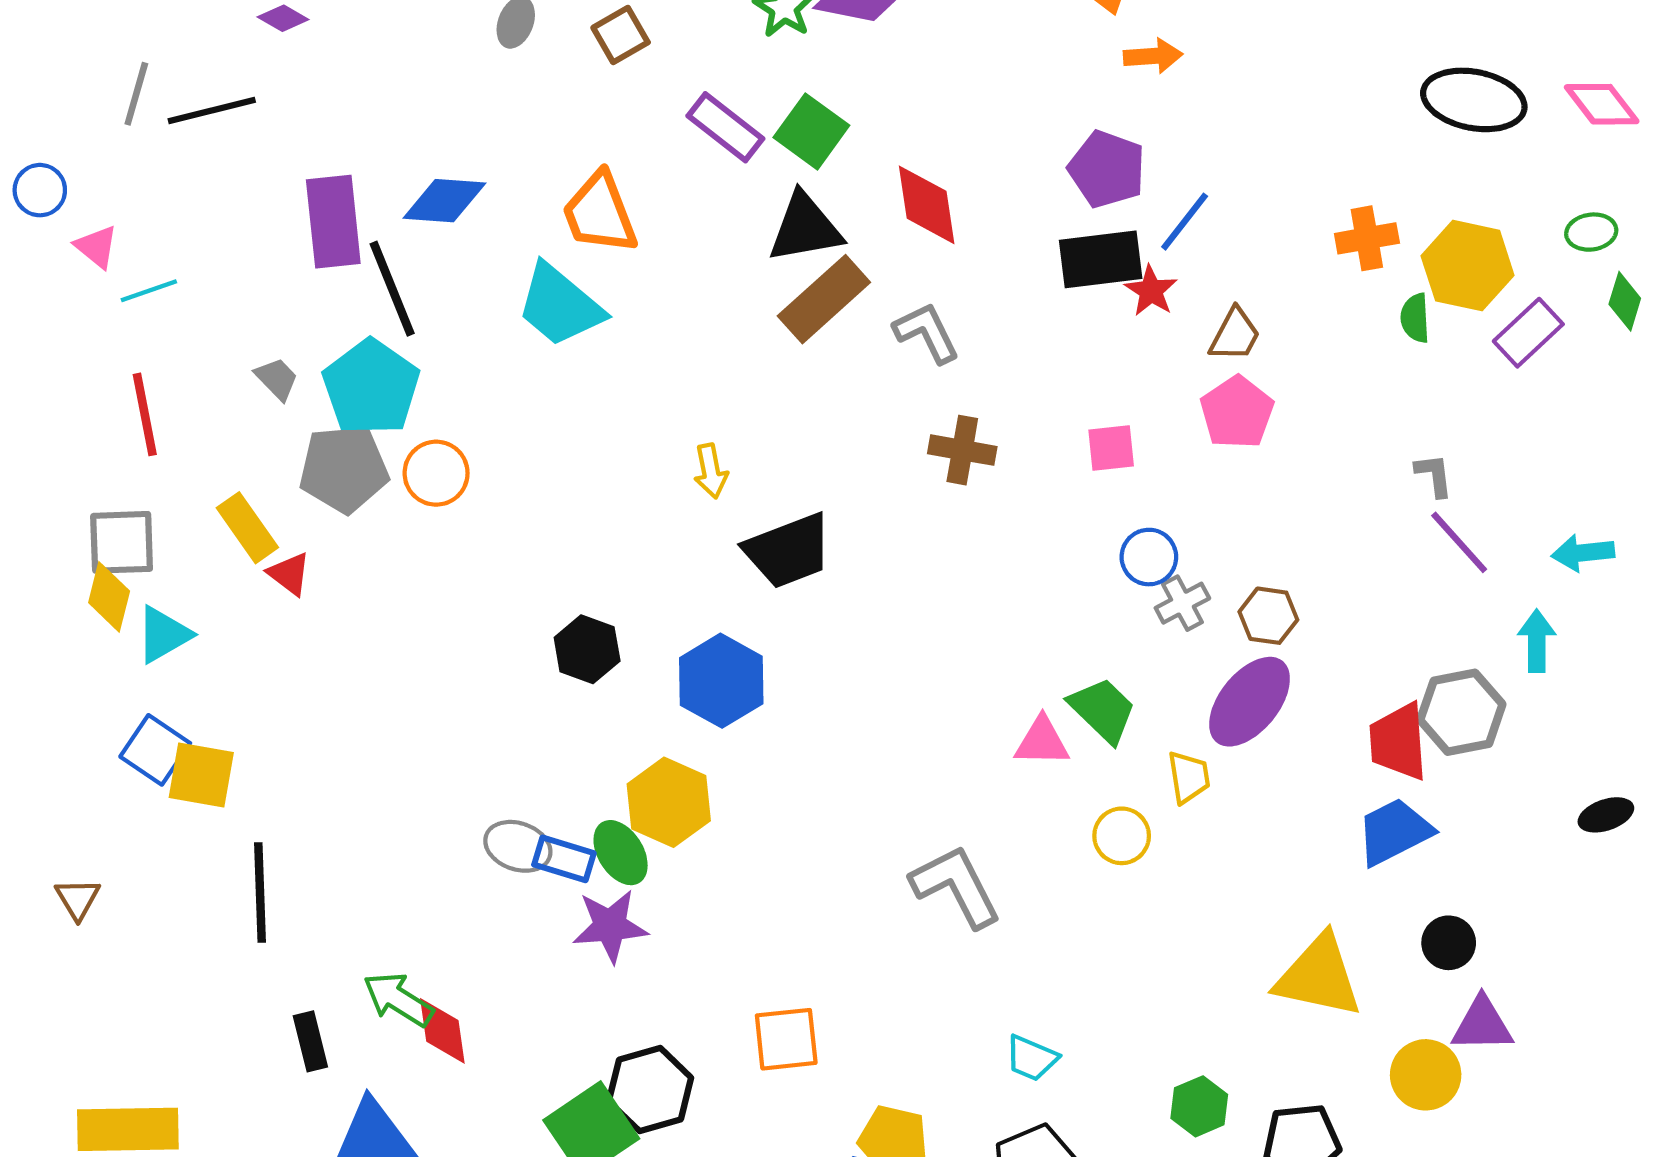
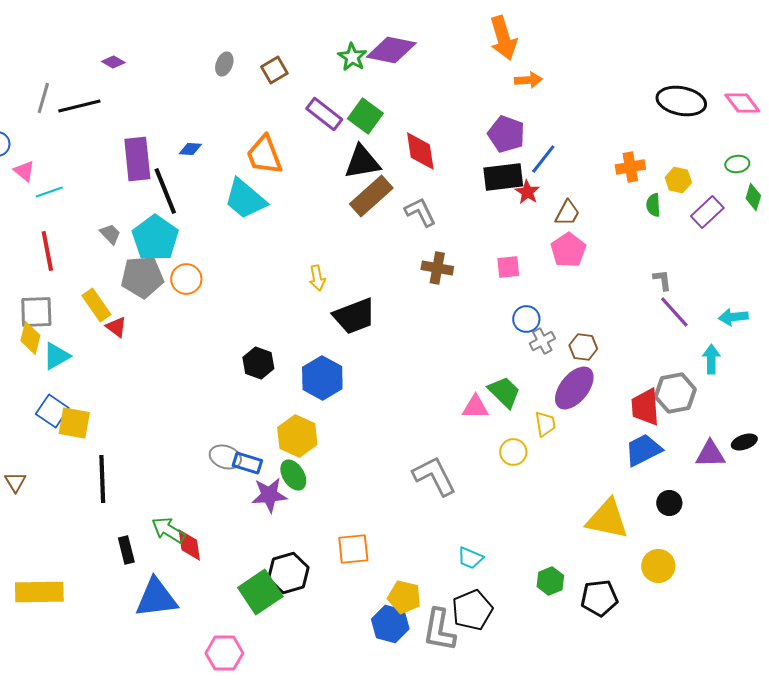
blue diamond: (444, 201) -> (190, 149), size x0.6
yellow hexagon: (1468, 266) -> (678, 180), size x0.6
green ellipse: (621, 853) -> (293, 475), moved
purple triangle: (1482, 1025) -> (710, 454), moved

